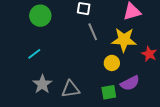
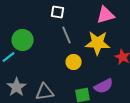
green circle: (40, 16) -> (23, 40), moved
yellow circle: (112, 63) -> (74, 62), moved

